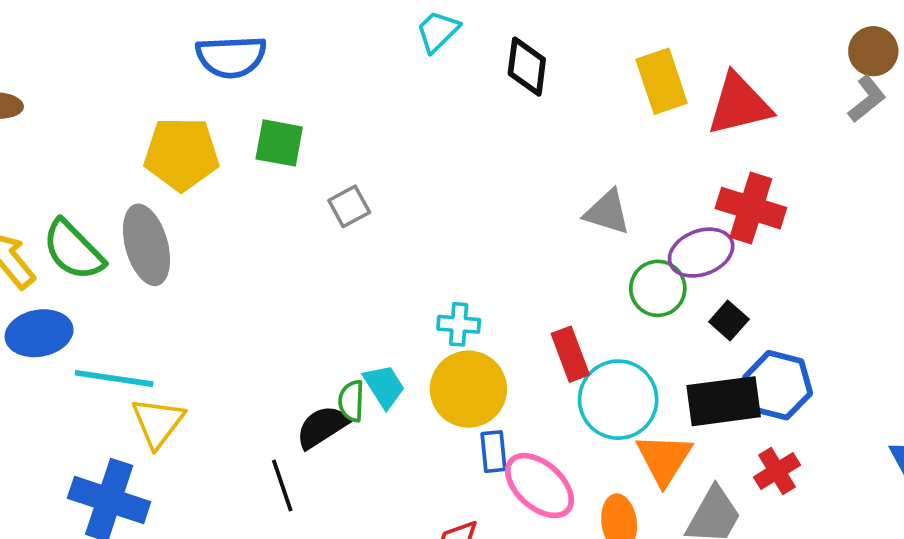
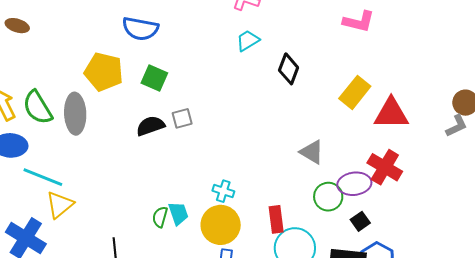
yellow rectangle: (662, 81) -> (355, 92), turned 44
black semicircle: (322, 427) -> (150, 126), moved

